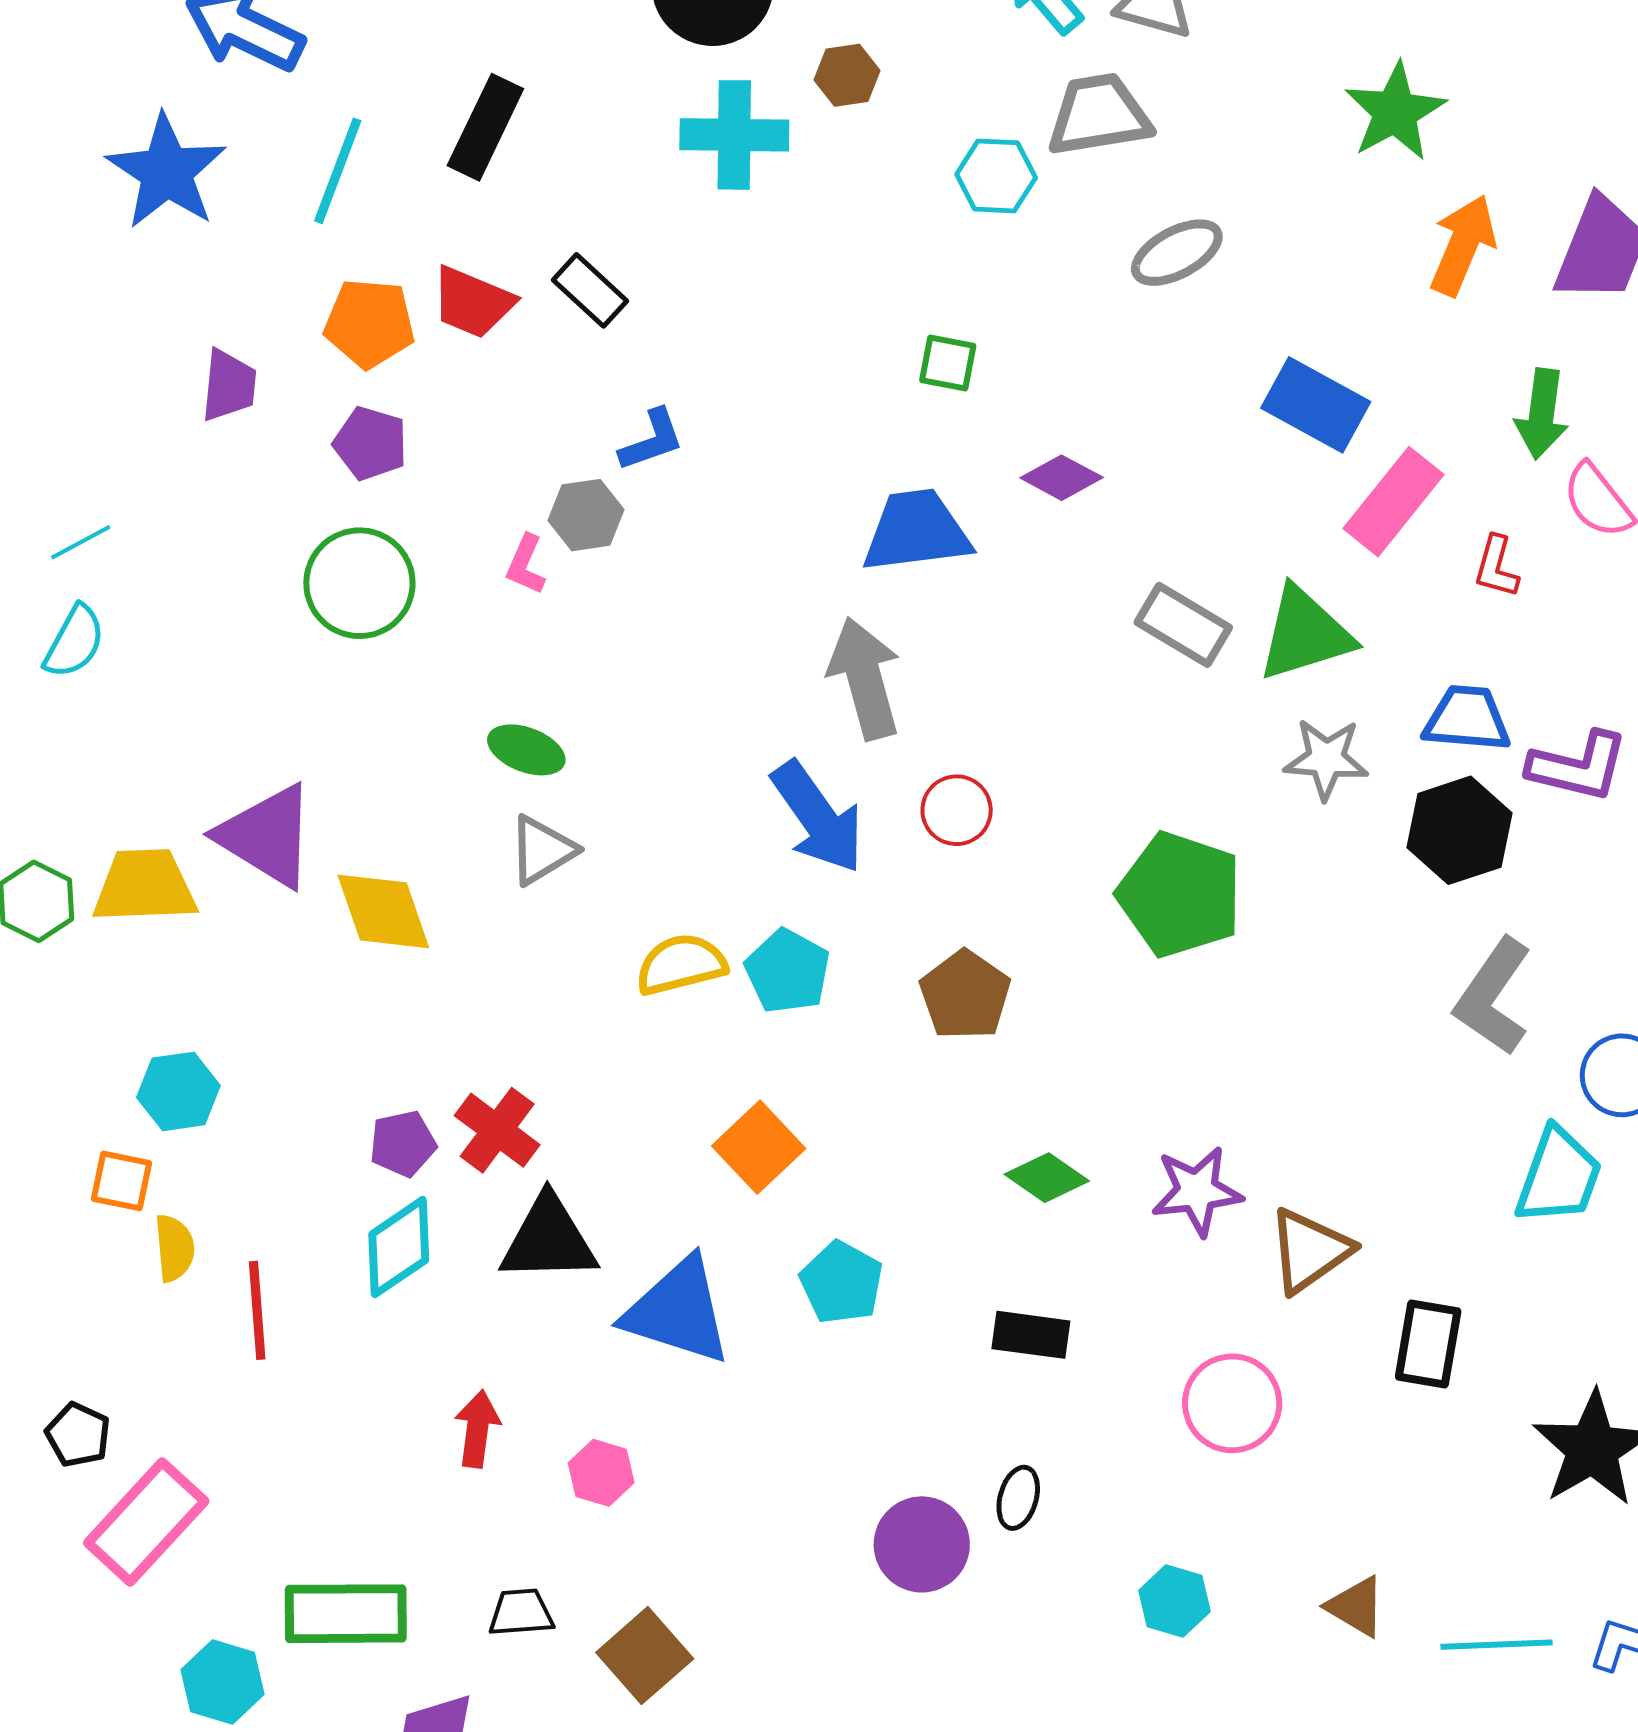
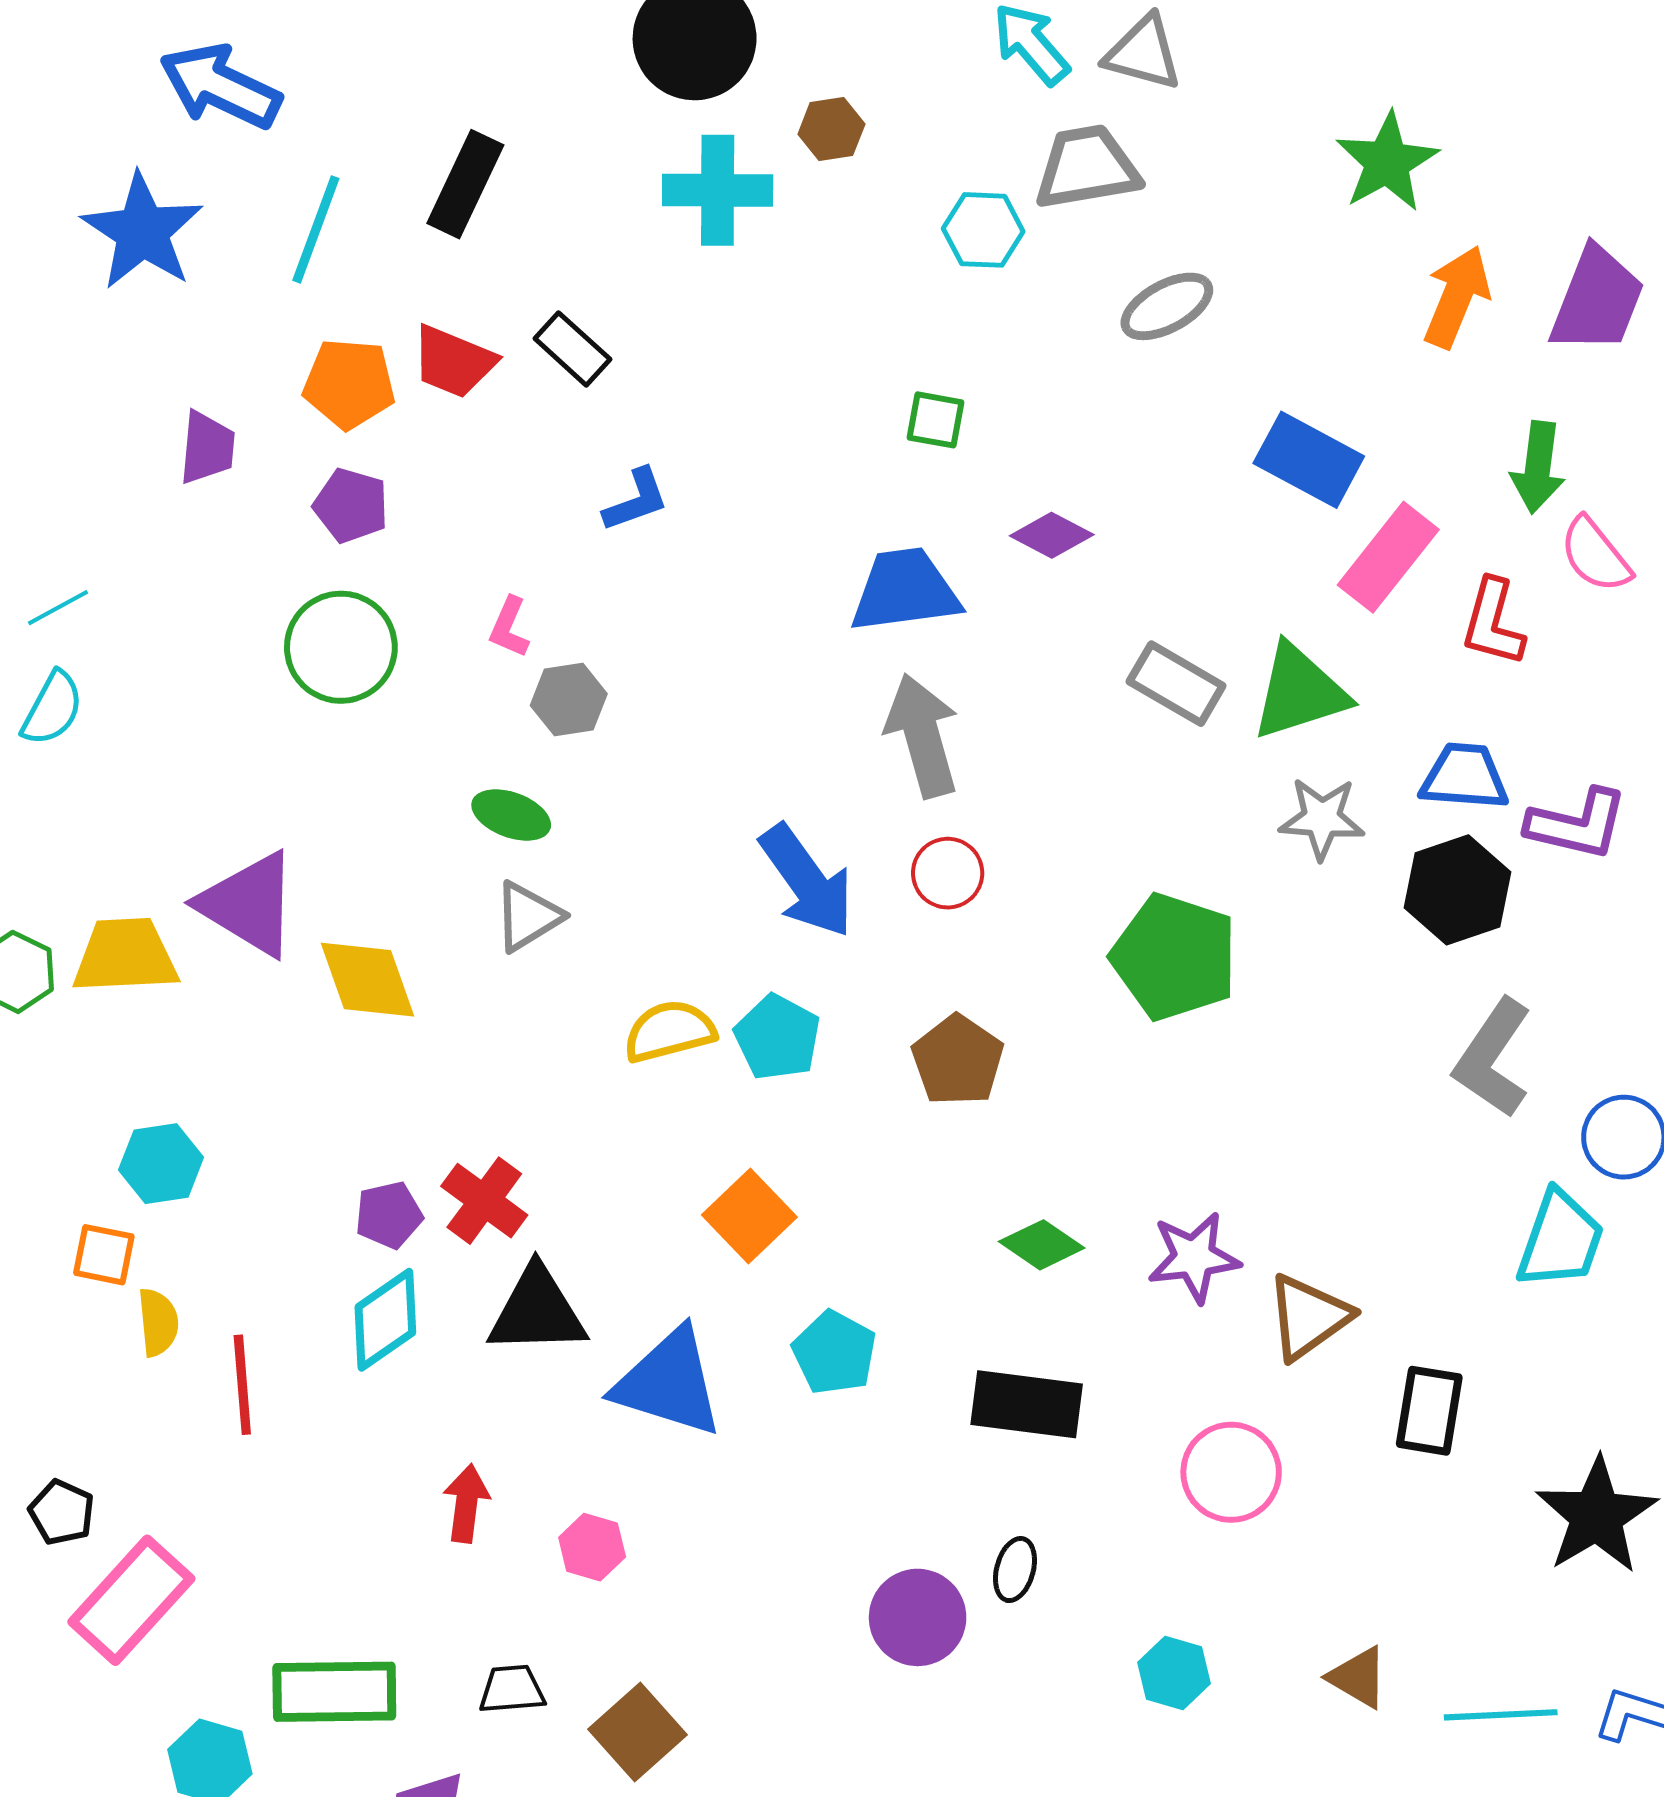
gray hexagon: (586, 515) -> (569, 700), moved
red L-shape: (1496, 567) -> (1493, 623), size x1.4
gray arrow: (865, 678) -> (922, 736), moved
black rectangle: (1031, 1335) -> (1027, 1404), size x1.4

